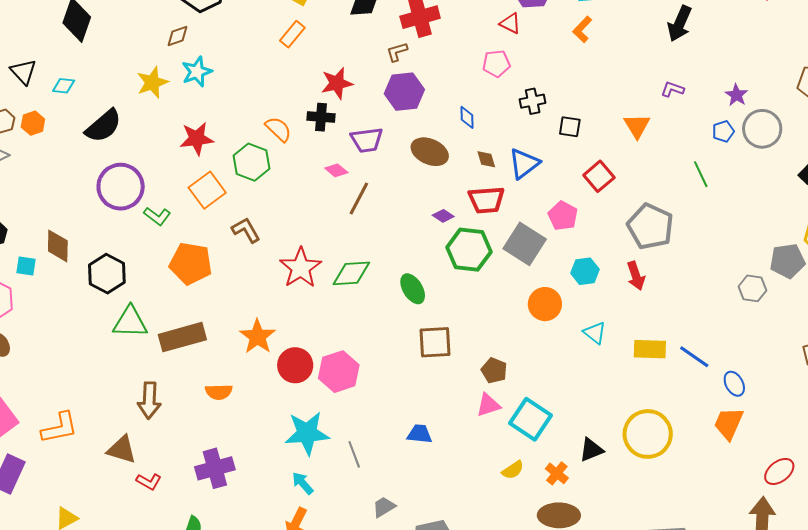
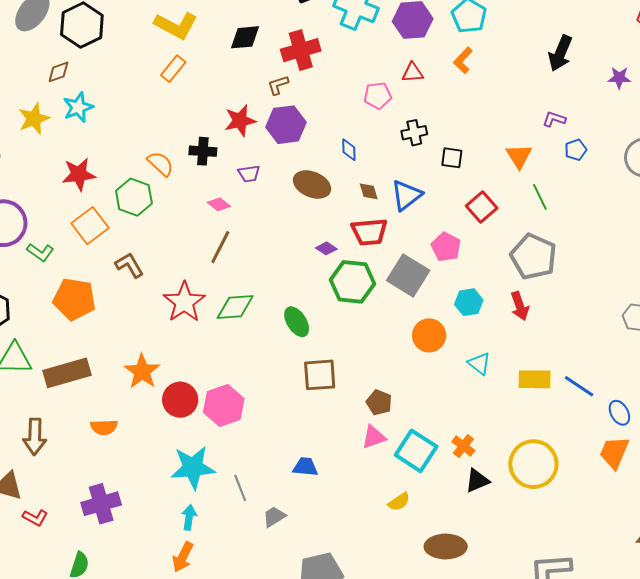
red triangle: (510, 23) -> (413, 73), moved, turned -30
red star: (337, 83) -> (240, 121), moved
purple star: (736, 95) -> (619, 78), moved, turned -30
blue pentagon: (723, 131) -> (576, 150), moved
purple trapezoid: (367, 140) -> (249, 174), size x0.7
green line: (701, 174) -> (540, 197), moved
brown line: (359, 199) -> (220, 247), moved
orange cross: (557, 473) -> (463, 446), moved
cyan arrow: (303, 483) -> (189, 517), turned 50
gray trapezoid: (384, 507) -> (274, 517), moved

